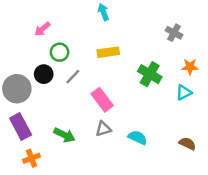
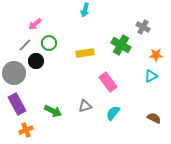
cyan arrow: (103, 12) -> (85, 10), turned -144
yellow rectangle: (108, 52) -> (85, 53), moved
green cross: (150, 74) -> (121, 45), moved
gray line: (73, 77) -> (25, 45), moved
pink rectangle: (102, 100) -> (108, 82), moved
cyan semicircle: (138, 137) -> (113, 113), turned -77

